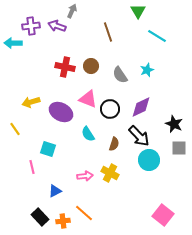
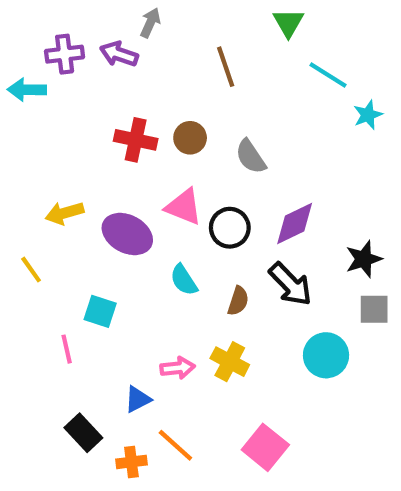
cyan star: (147, 70) -> (368, 115), moved
black star: (174, 124) -> (364, 259), turned 30
cyan circle: (149, 160) -> (326, 355), moved
blue triangle: (55, 191) -> (138, 399), moved
pink square: (163, 215) -> (265, 447), moved
black rectangle: (40, 217) -> (83, 433), moved

